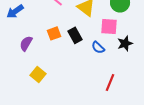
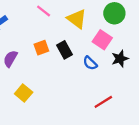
pink square: (109, 26) -> (102, 40), turned 30
red line: (110, 82) -> (103, 102), turned 36

